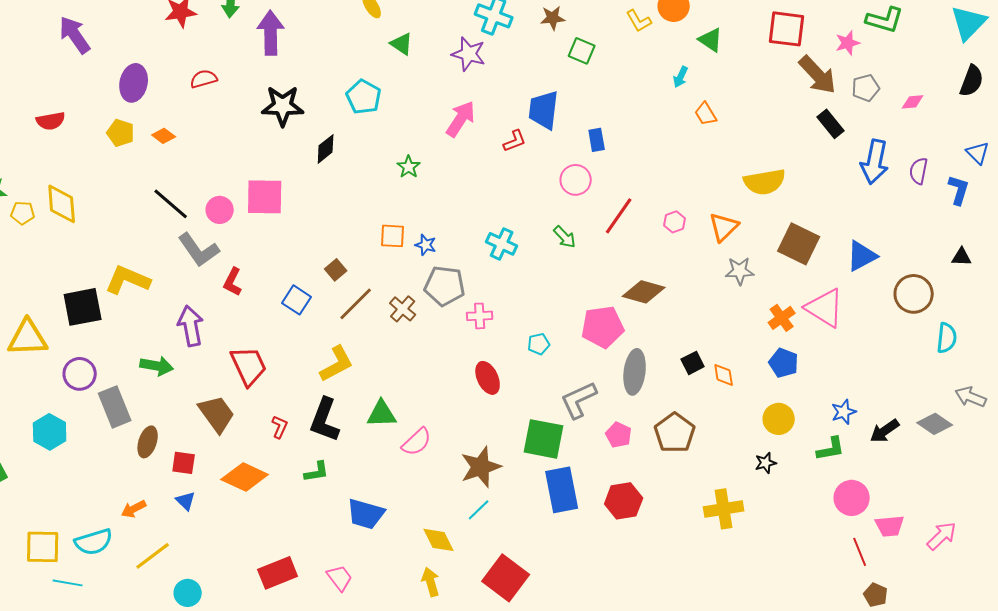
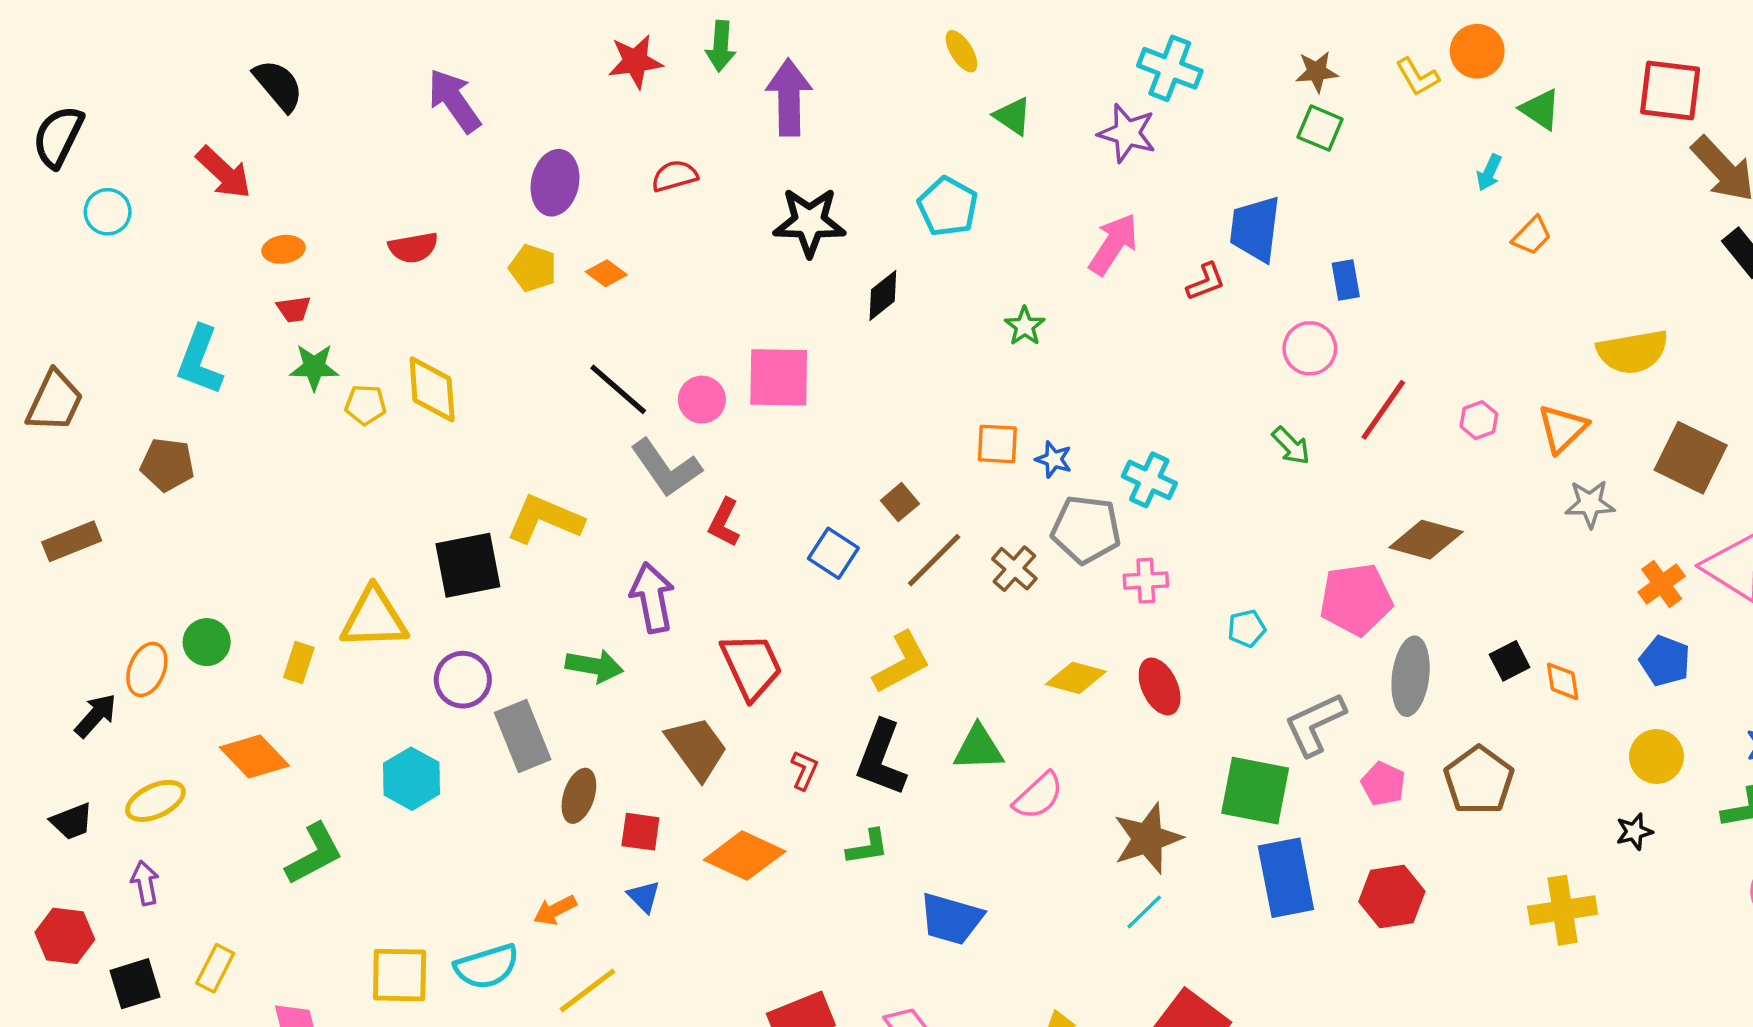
brown star: (553, 18) -> (1317, 72), moved
orange trapezoid: (706, 114) -> (1532, 236), turned -105
cyan cross: (502, 244) -> (1149, 480), moved
yellow diamond: (439, 540) -> (1076, 678), moved, turned -48

